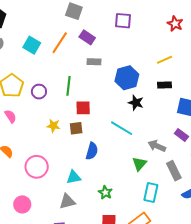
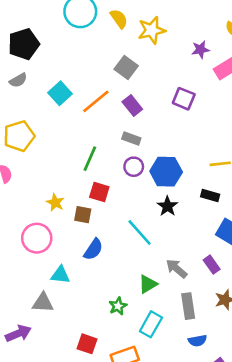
purple circle: (39, 92) -> (134, 167), moved
pink circle: (37, 167) -> (37, 238), moved
green star: (105, 192) -> (118, 306), moved

